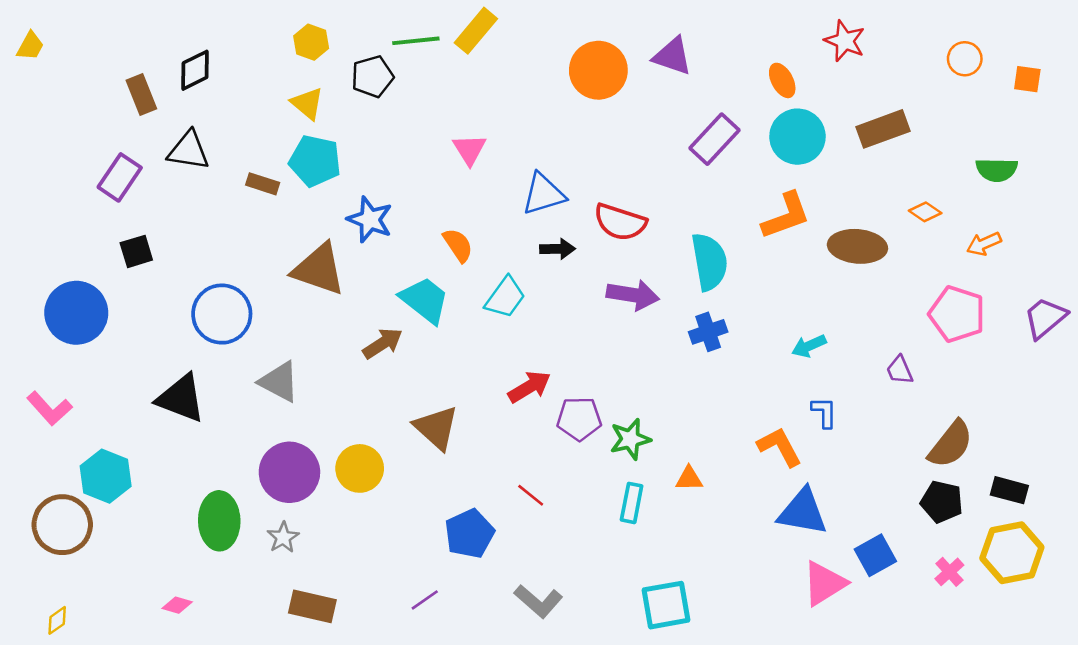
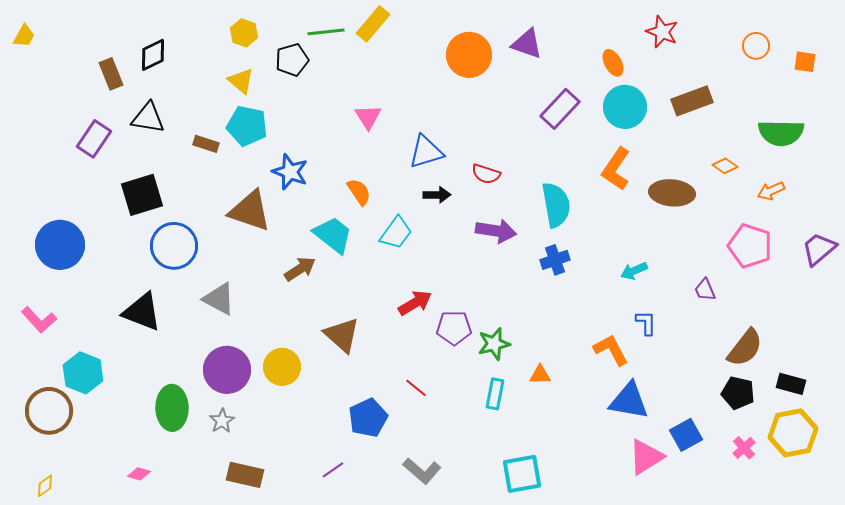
green semicircle: (997, 170) -> (781, 133), size x1.4
orange L-shape: (786, 216) -> (616, 169), turned 144
red semicircle: (620, 222) -> (486, 174), size x0.7
black square: (136, 251) -> (142, 195), moved, size x1.6

